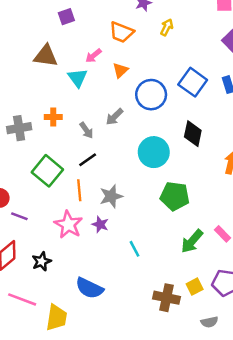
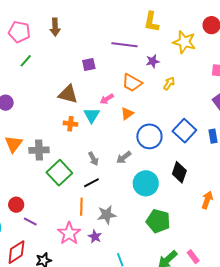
orange cross: (53, 117) -> (70, 124), moved
gray arrow: (114, 117) -> (124, 157), moved
green square: (47, 171) -> (59, 173), moved

